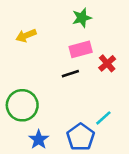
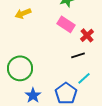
pink rectangle: (81, 49) -> (66, 24), turned 48
black line: (70, 74) -> (78, 55), moved

